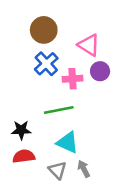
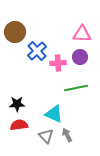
brown circle: (44, 30) -> (15, 32), moved
pink triangle: (89, 45) -> (82, 34), moved, turned -30
green line: (59, 110) -> (76, 88), moved

